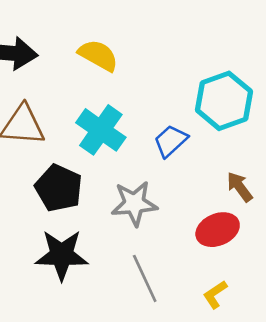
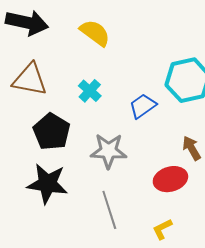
cyan cross: (101, 130) -> (90, 91), size x0.6

